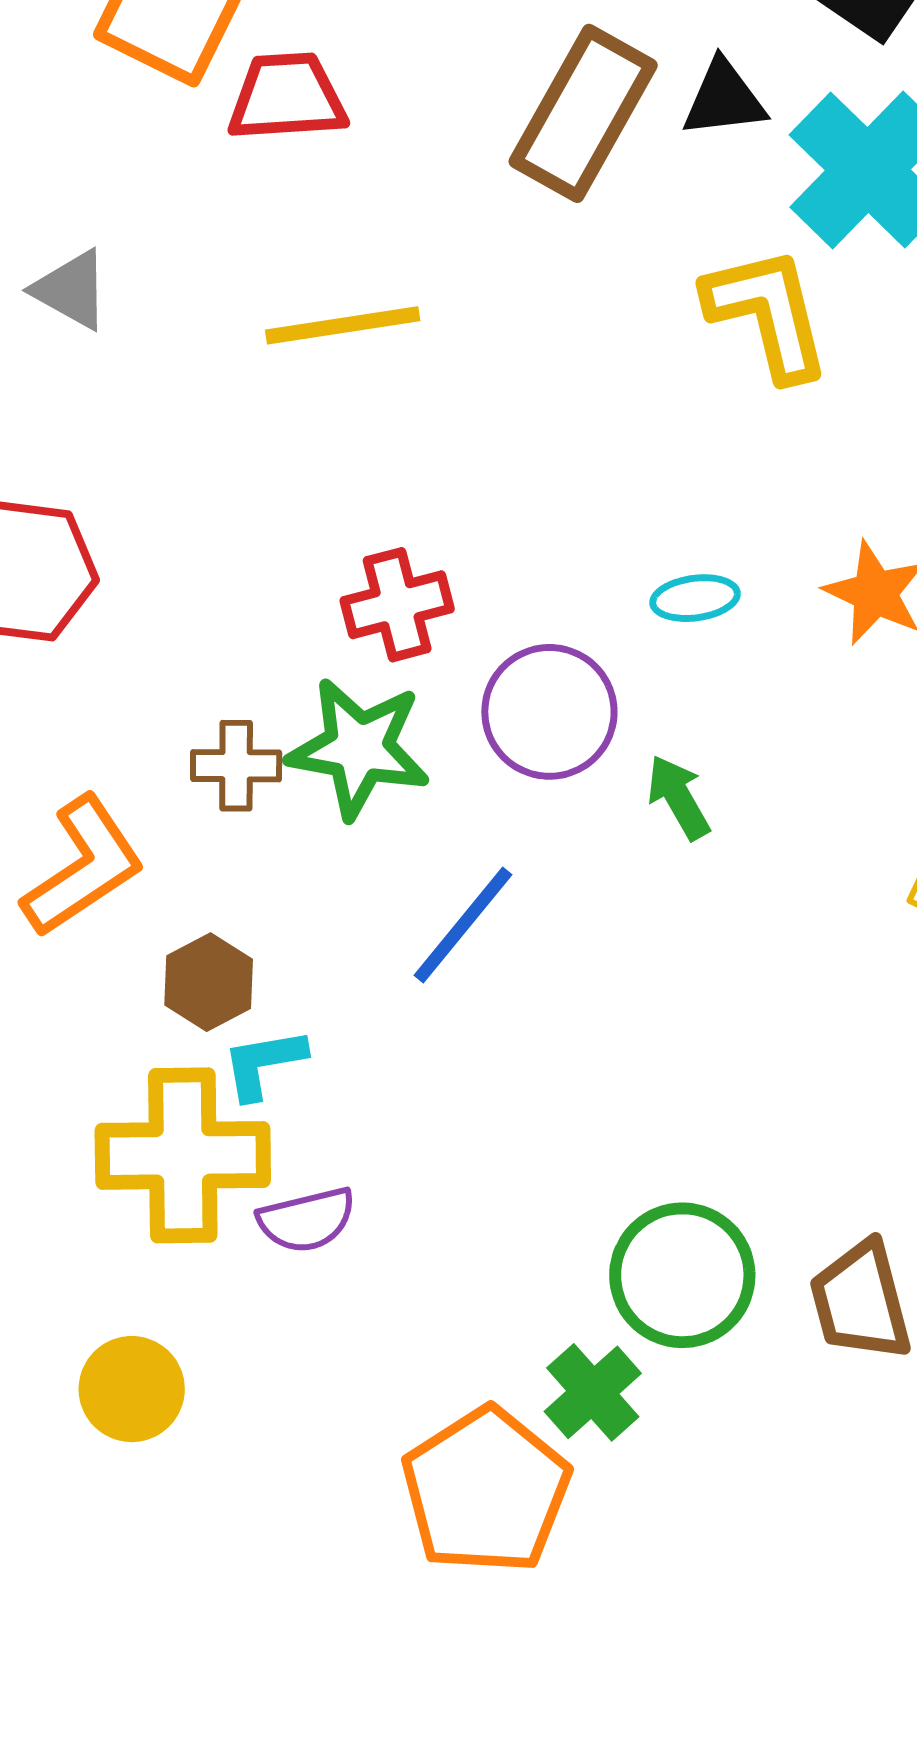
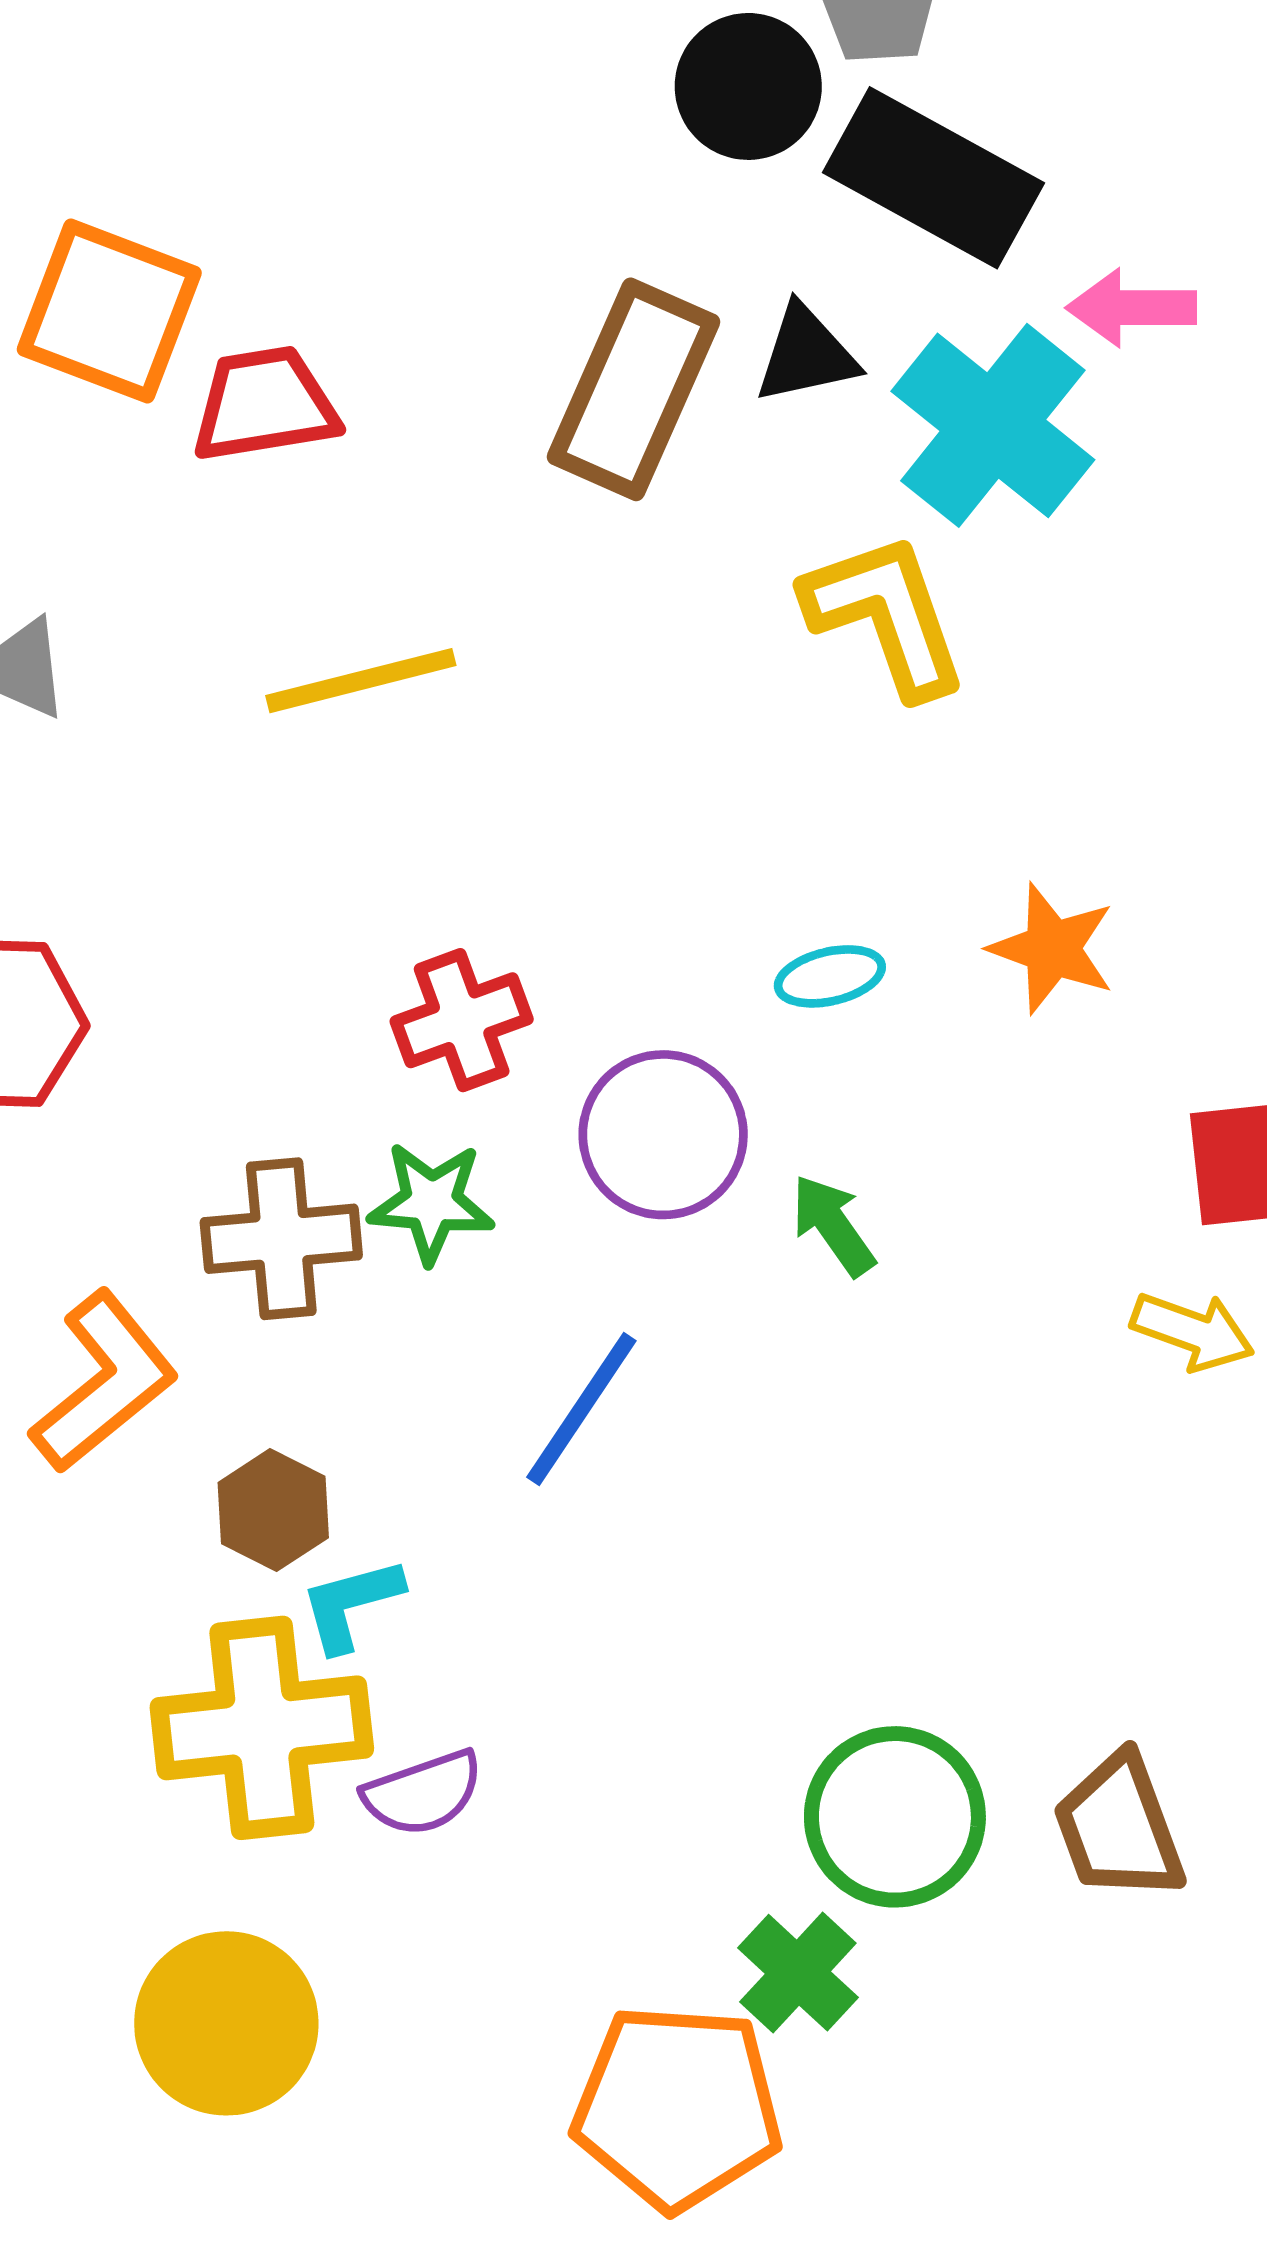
green star: (359, 748) -> (431, 1202), size x0.7
brown cross: (236, 766) -> (281, 1239), size x1.4
yellow circle: (132, 1389) -> (226, 2023), size x1.4
orange pentagon: (486, 1491) -> (677, 2107), turned -30

